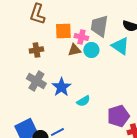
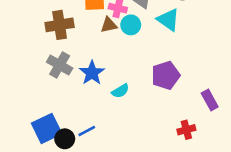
brown cross: (36, 50) -> (60, 25), size x1.5
purple pentagon: (118, 116) -> (166, 75), moved

